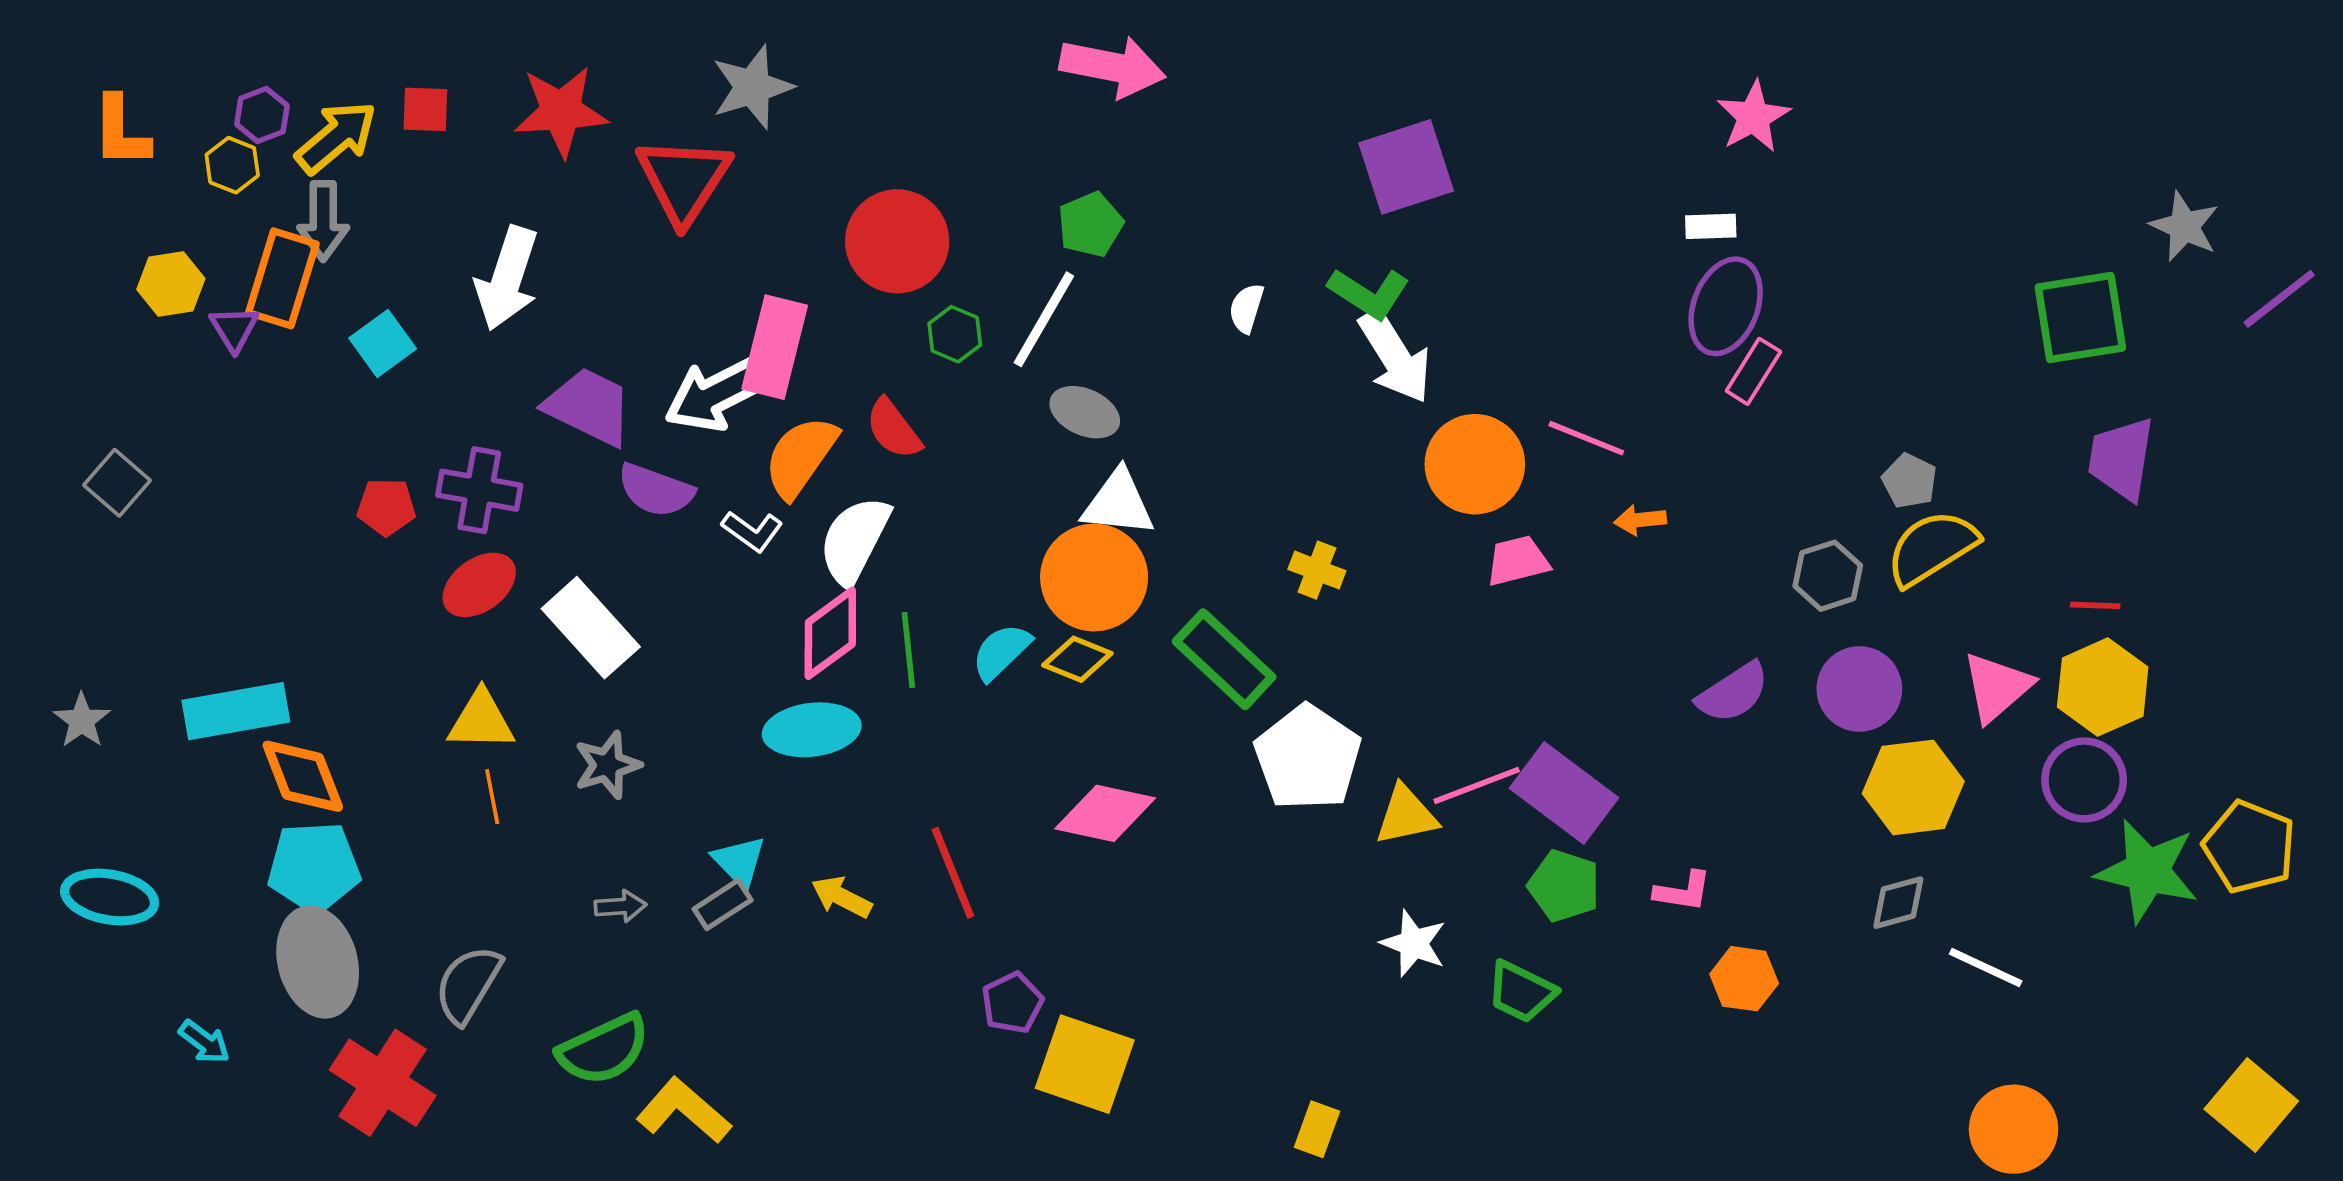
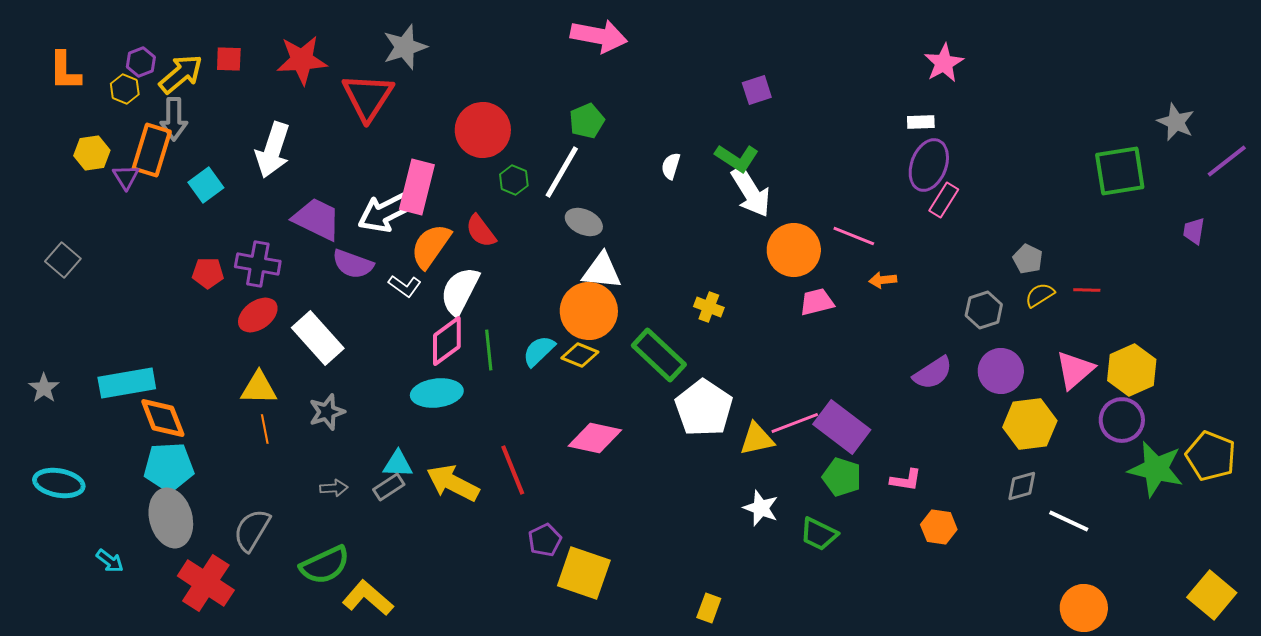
purple square: (1406, 167) -> (757, 90), size x0.6
purple trapezoid: (2121, 459) -> (1194, 231), moved, size x0.6
yellow semicircle: (1932, 548) -> (1040, 295), size x0.6
red line: (2095, 605) -> (1087, 290), moved
cyan triangle: (739, 862) -> (398, 464), turned -44
yellow arrow: (841, 897) -> (453, 483), size x1.6

